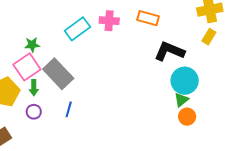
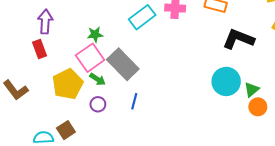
cyan circle: (185, 81) -> (226, 81), moved
green arrow: (34, 88) -> (98, 79), turned -56

